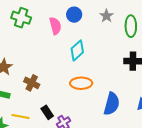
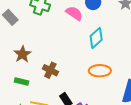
pink semicircle: (55, 26) -> (74, 13), turned -42

